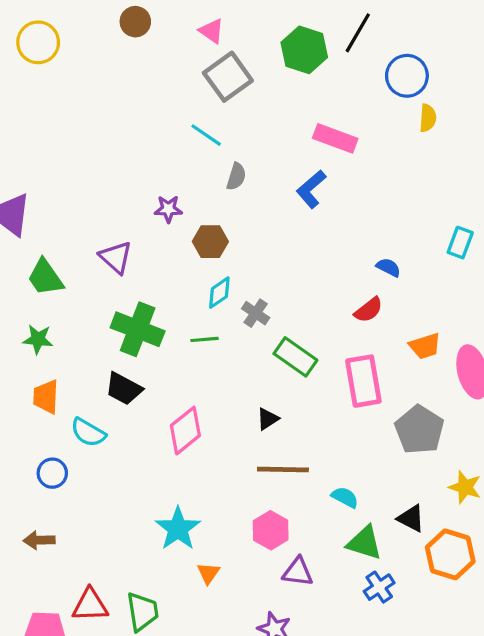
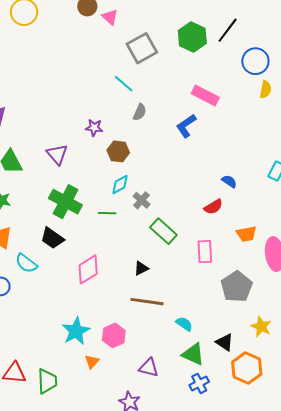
pink triangle: (212, 31) -> (110, 17), moved
pink rectangle: (363, 381) -> (205, 252), size x0.7
pink hexagon: (271, 530) -> (114, 335), moved

